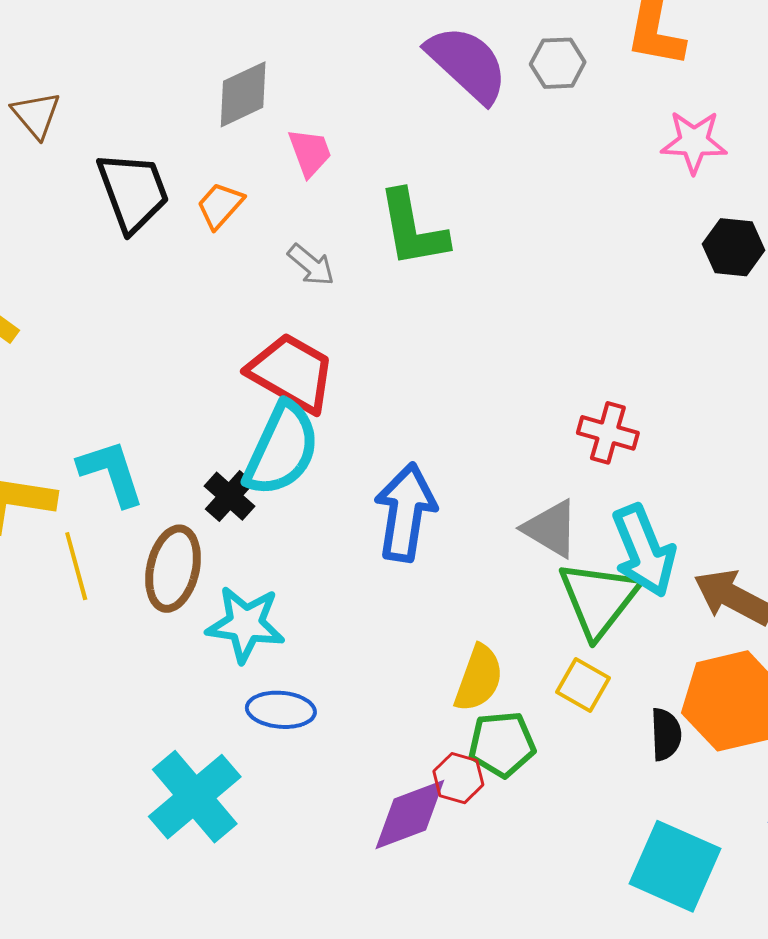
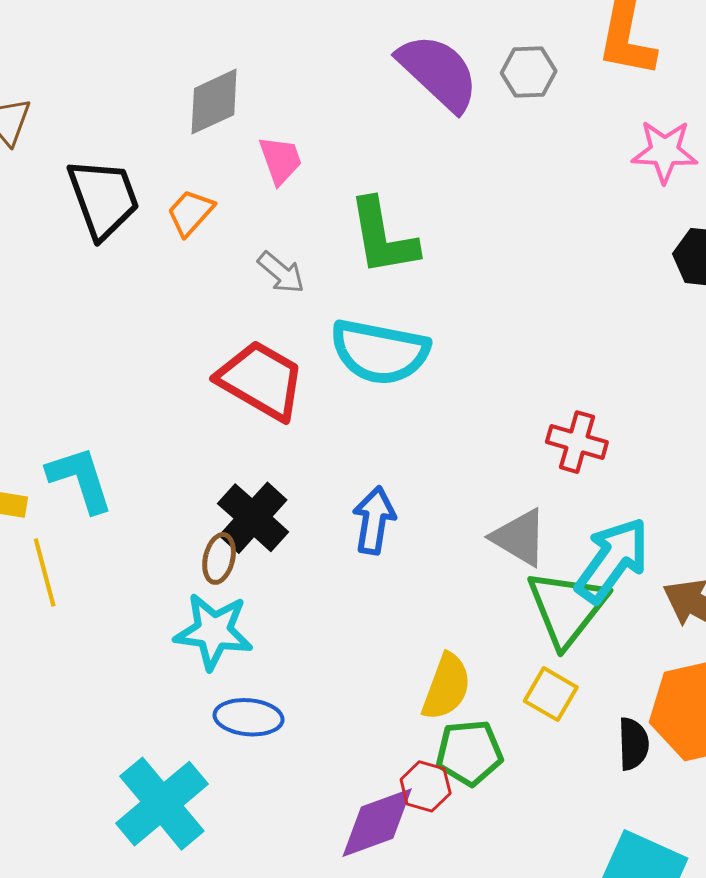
cyan semicircle: (282, 449) -> (380, 352), moved, turned 76
black cross: (230, 496) -> (253, 518), moved, size x1.4
blue arrow: (405, 512) -> (374, 520), size x0.7
cyan arrow: (644, 551) -> (612, 560), turned -122
brown ellipse: (173, 569) -> (219, 558), moved, size x0.6

